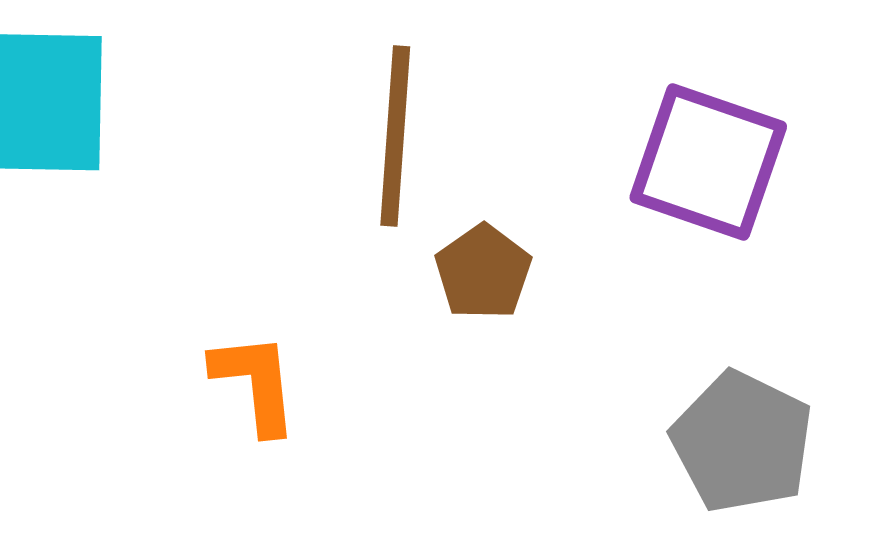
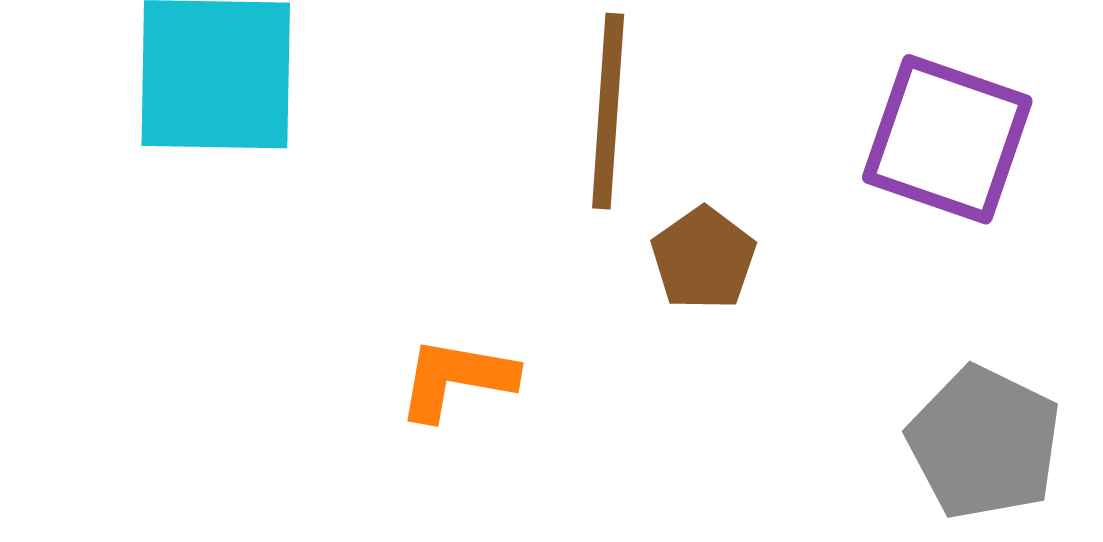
orange L-shape: (255, 383) -> (456, 379), turned -74

